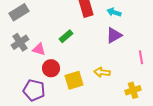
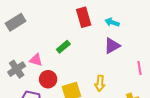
gray cross: (20, 42) -> (17, 69), moved
yellow arrow: (102, 72) -> (100, 83), turned -91

